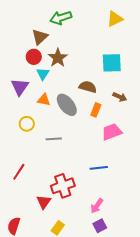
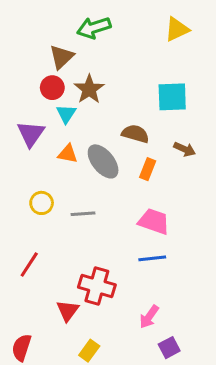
yellow circle: (27, 124) -> (42, 203), moved
pink trapezoid: (112, 132) -> (154, 221), moved, turned 40
red cross: (63, 186) -> (97, 286), turned 35
purple square: (100, 226) -> (169, 348), moved

